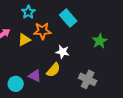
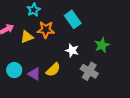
white star: (63, 52) -> (72, 50), moved
gray cross: (88, 79) -> (89, 71), moved
cyan circle: (16, 84) -> (14, 70), moved

